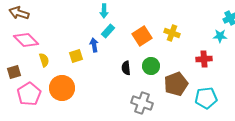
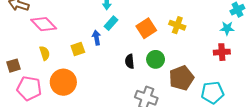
pink diamond: (26, 40) -> (44, 24), moved
red cross: (204, 59) -> (222, 52), moved
pink pentagon: (29, 94) -> (29, 88), turned -30

